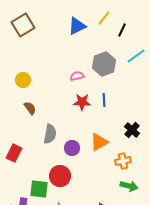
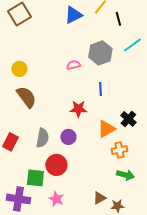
black line: (122, 30) -> (118, 19), turned -40
red star: (82, 102) -> (78, 109), moved
brown semicircle: (30, 108) -> (26, 97), size x1.6
gray semicircle: (50, 134) -> (42, 138), moved
orange triangle: (99, 142) -> (106, 129), moved

